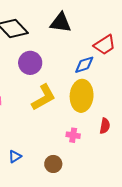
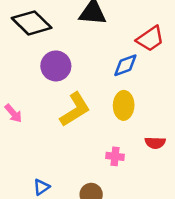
yellow ellipse: (82, 96) -> (124, 105), size x0.7
red semicircle: (105, 126) -> (155, 143), turned 84

